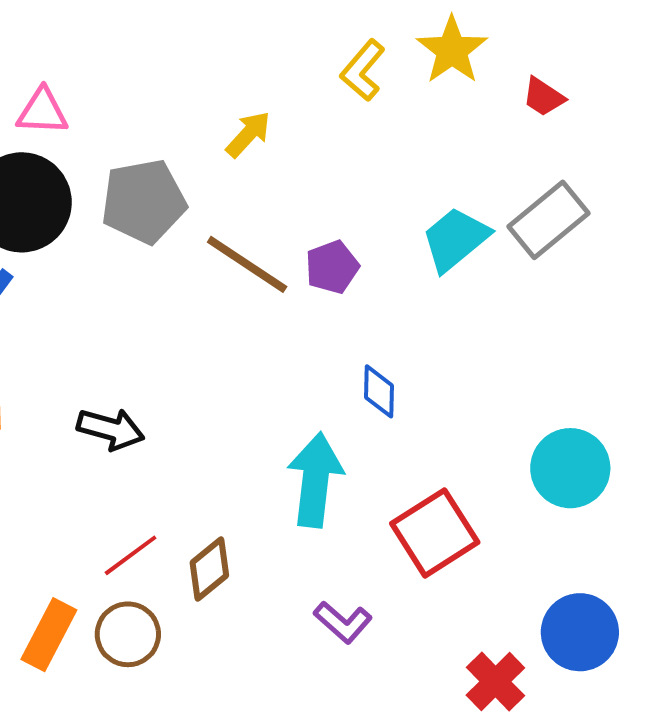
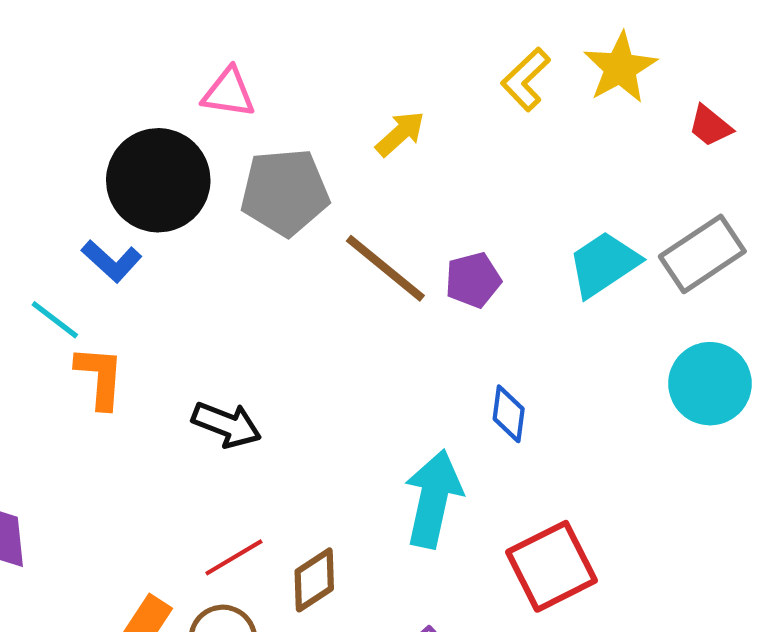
pink triangle: (42, 112) -> (229, 93), moved
cyan circle: (570, 468) -> (710, 384), moved

